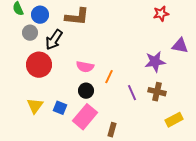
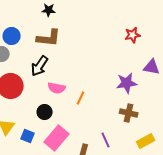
black arrow: (54, 40) -> (40, 66), moved
black circle: (86, 91) -> (45, 112), moved
purple line: (132, 93) -> (106, 140), moved
blue square: (60, 108) -> (28, 136), moved

